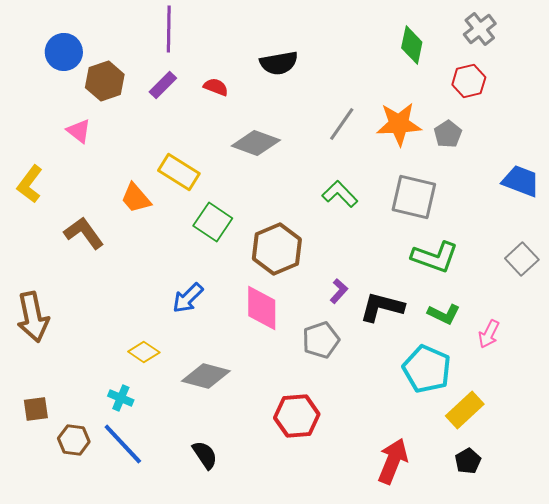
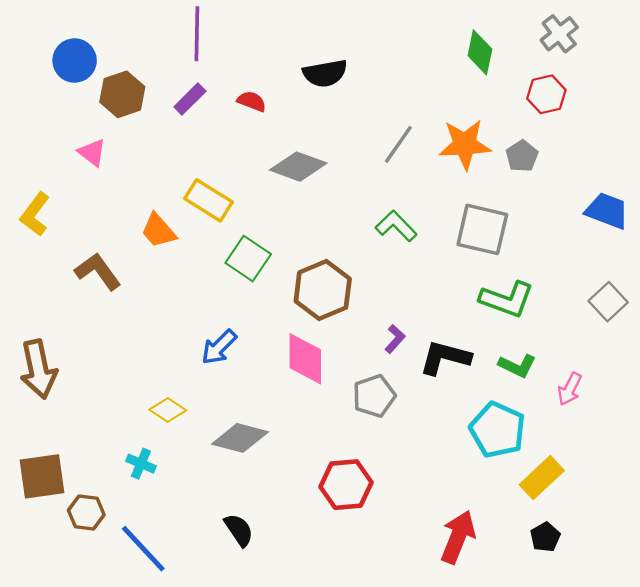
brown square: (36, 409) -> (42, 476), size x1.6
blue line: (123, 444) -> (143, 549), moved

